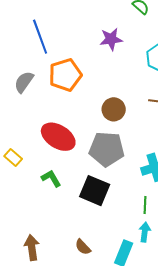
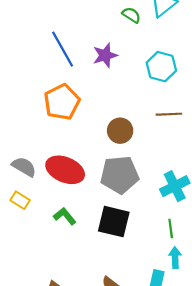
blue line: (40, 37) -> (63, 49), moved
gray semicircle: (24, 82) -> (24, 167), moved, turned 95

